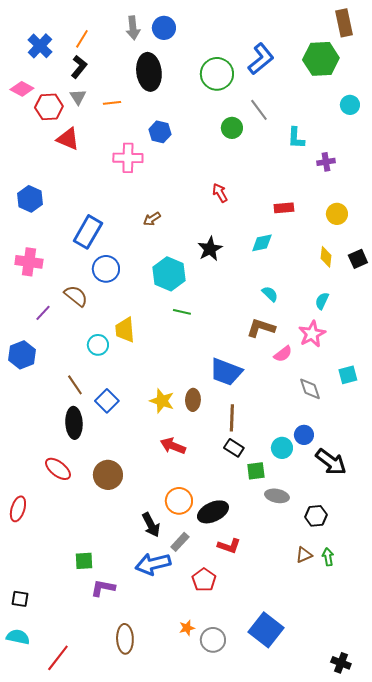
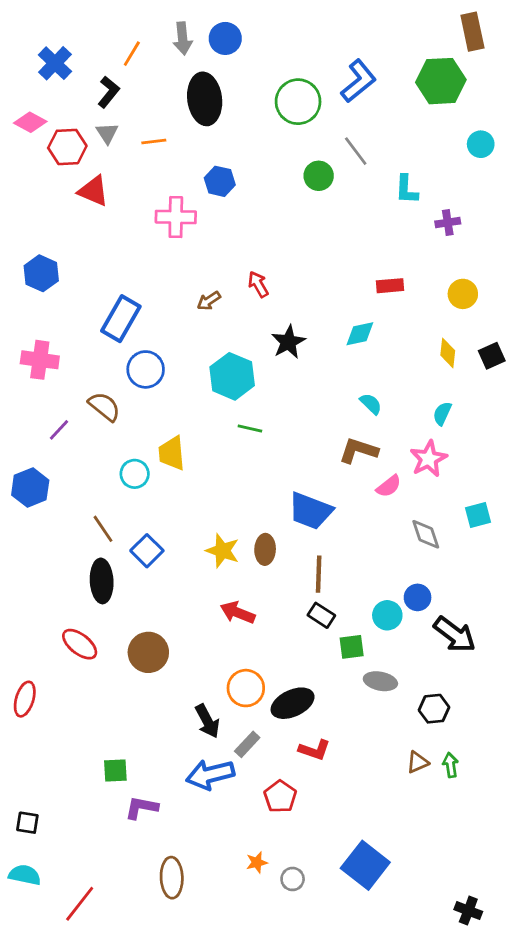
orange line: (82, 39) -> (132, 54), moved
red arrow: (220, 193) -> (258, 284), moved
gray circle: (213, 640) -> (293, 879), size x0.7

